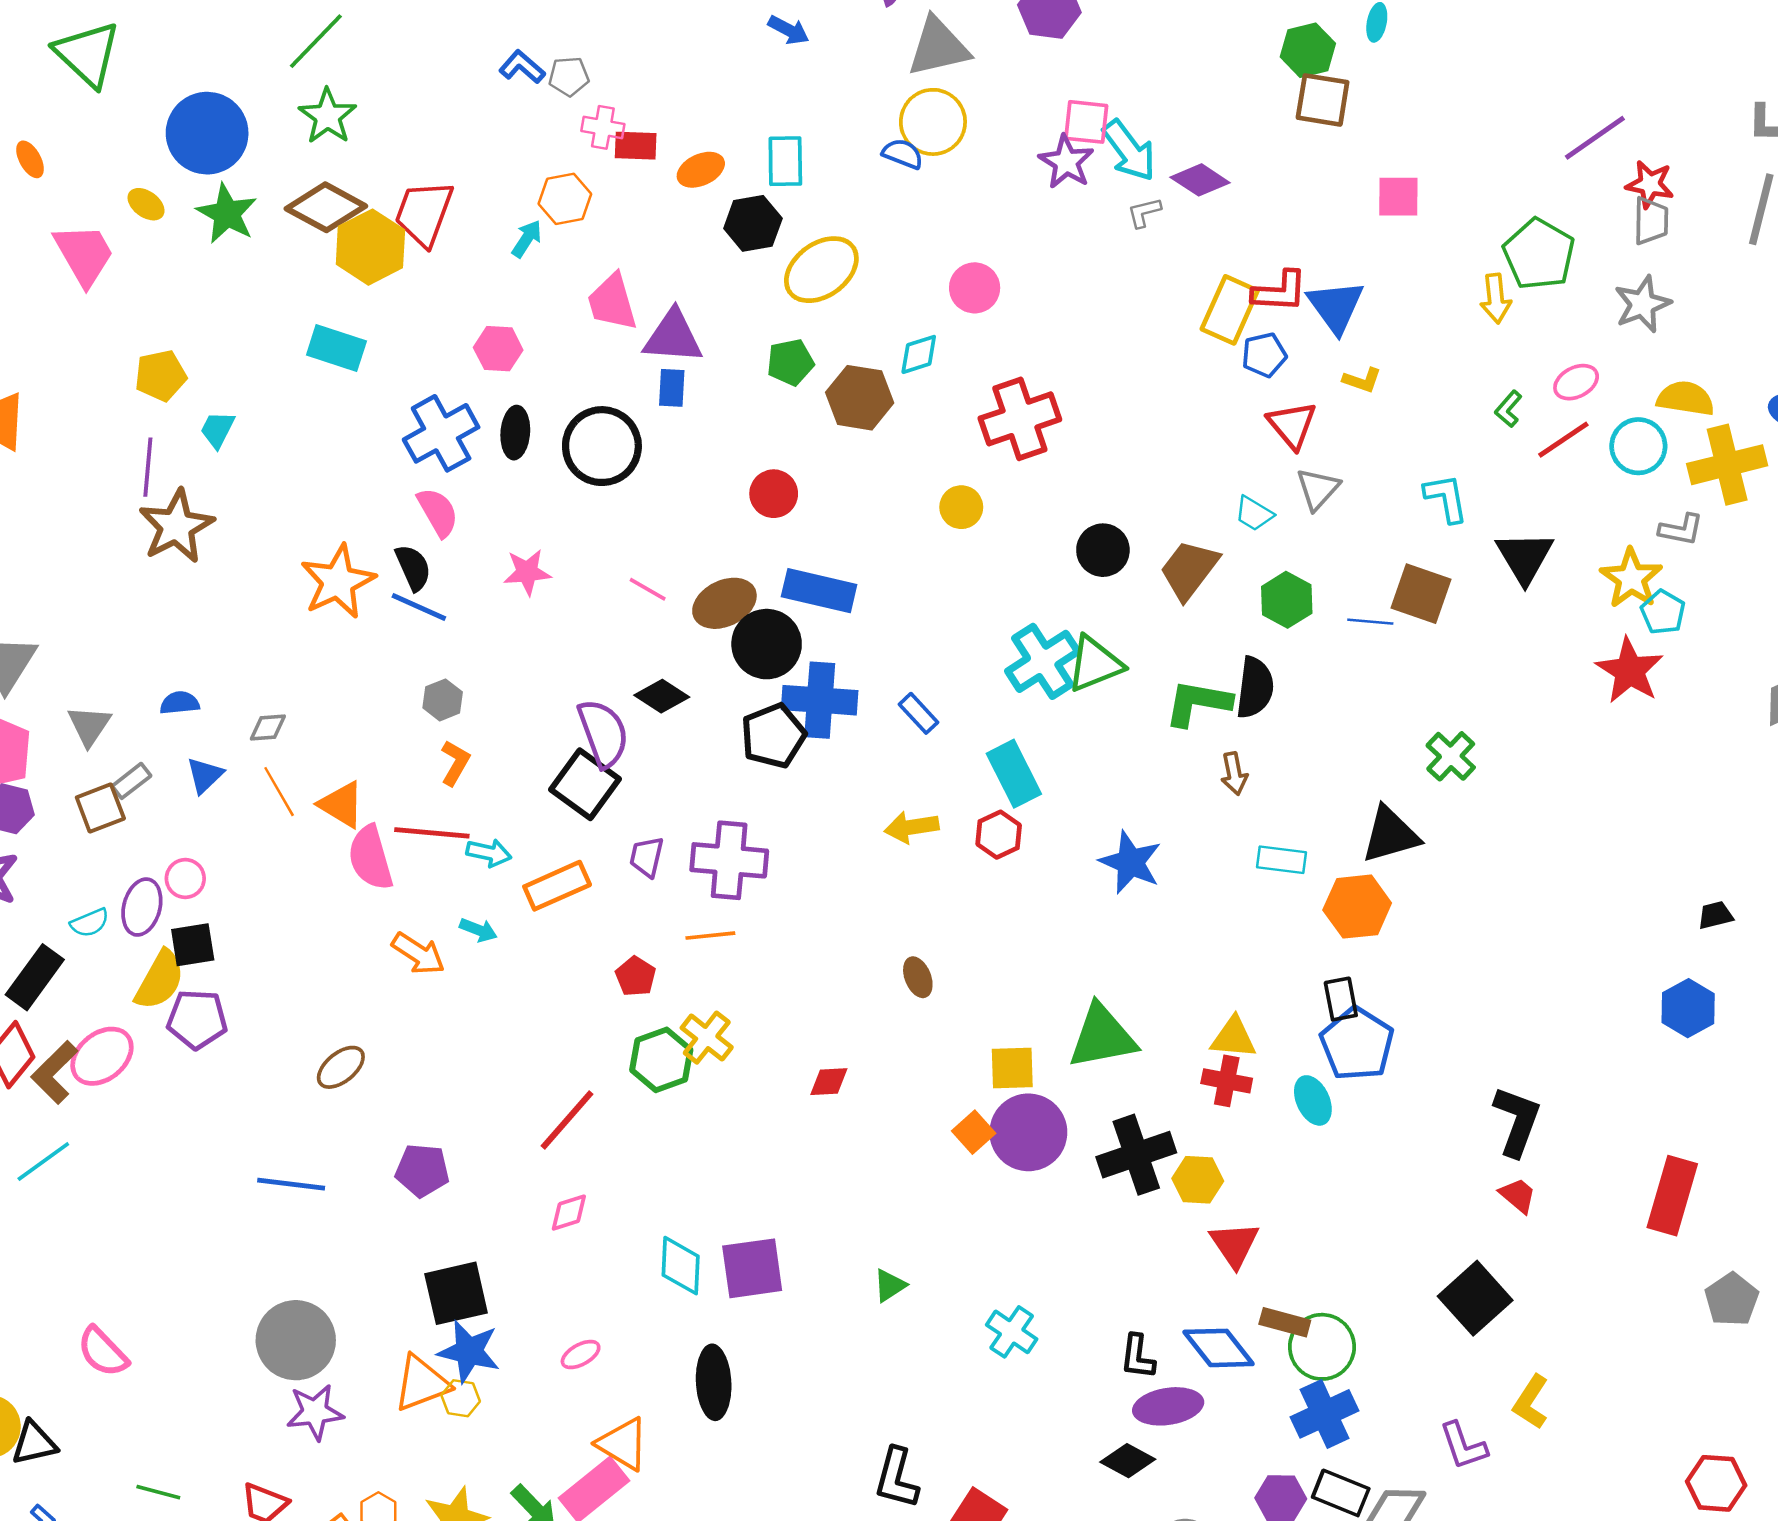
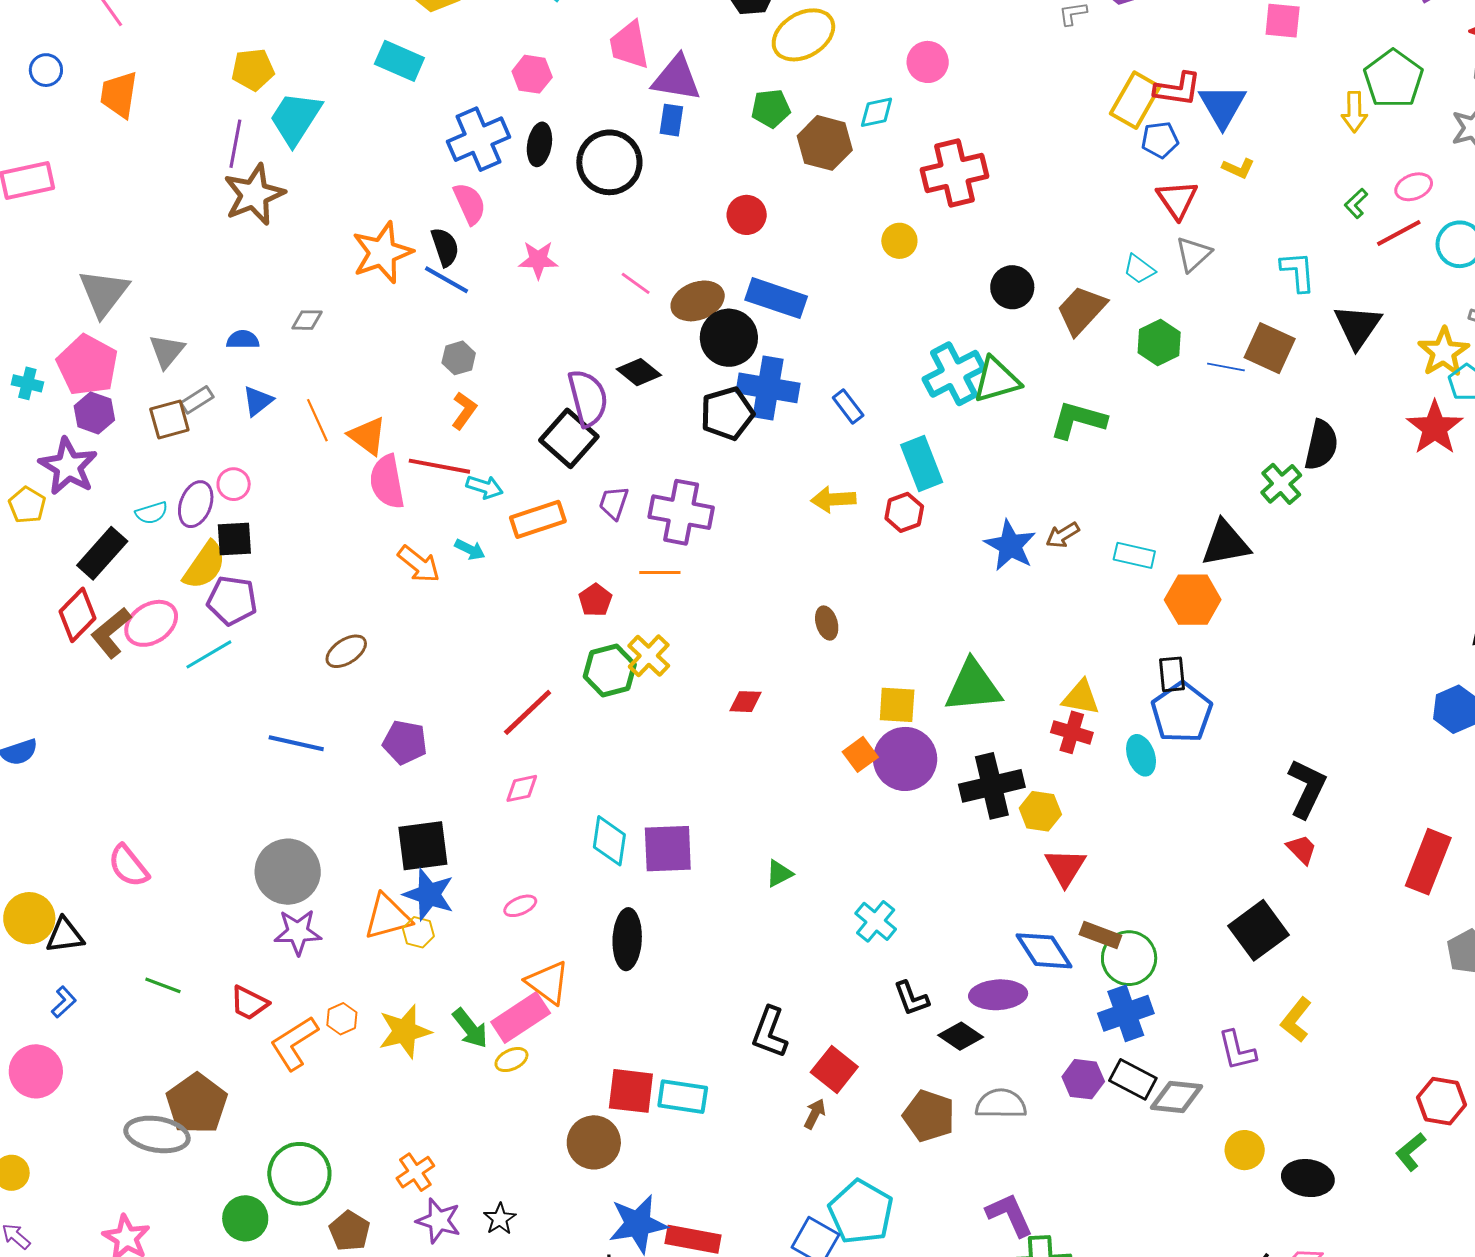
cyan trapezoid: (217, 429) -> (295, 118), size x1.8
black semicircle: (1255, 688) -> (1321, 445), moved
gray diamond: (268, 727) -> (307, 320), moved
brown arrow: (1234, 774) -> (1063, 535), moved, turned 64
cyan line: (43, 1162) -> (209, 654), moved
black L-shape: (1138, 1357) -> (911, 998), moved, turned -33

